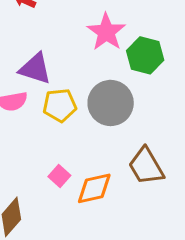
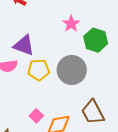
pink star: (106, 32) -> (71, 24), size x0.7

